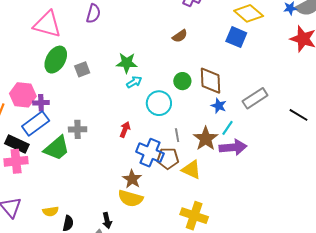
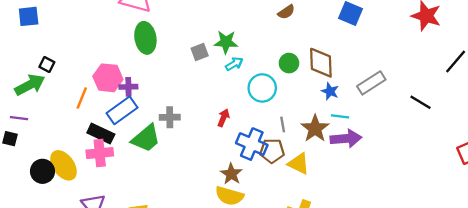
green ellipse: (56, 60) -> (145, 38), turned -40
gray square: (82, 69) -> (200, 52), moved
cyan line: (228, 128) -> (340, 116), turned 63

